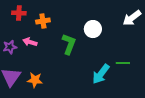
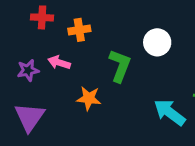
cyan arrow: (101, 74) -> (170, 112), turned 90
orange star: (35, 80) -> (89, 98), moved

